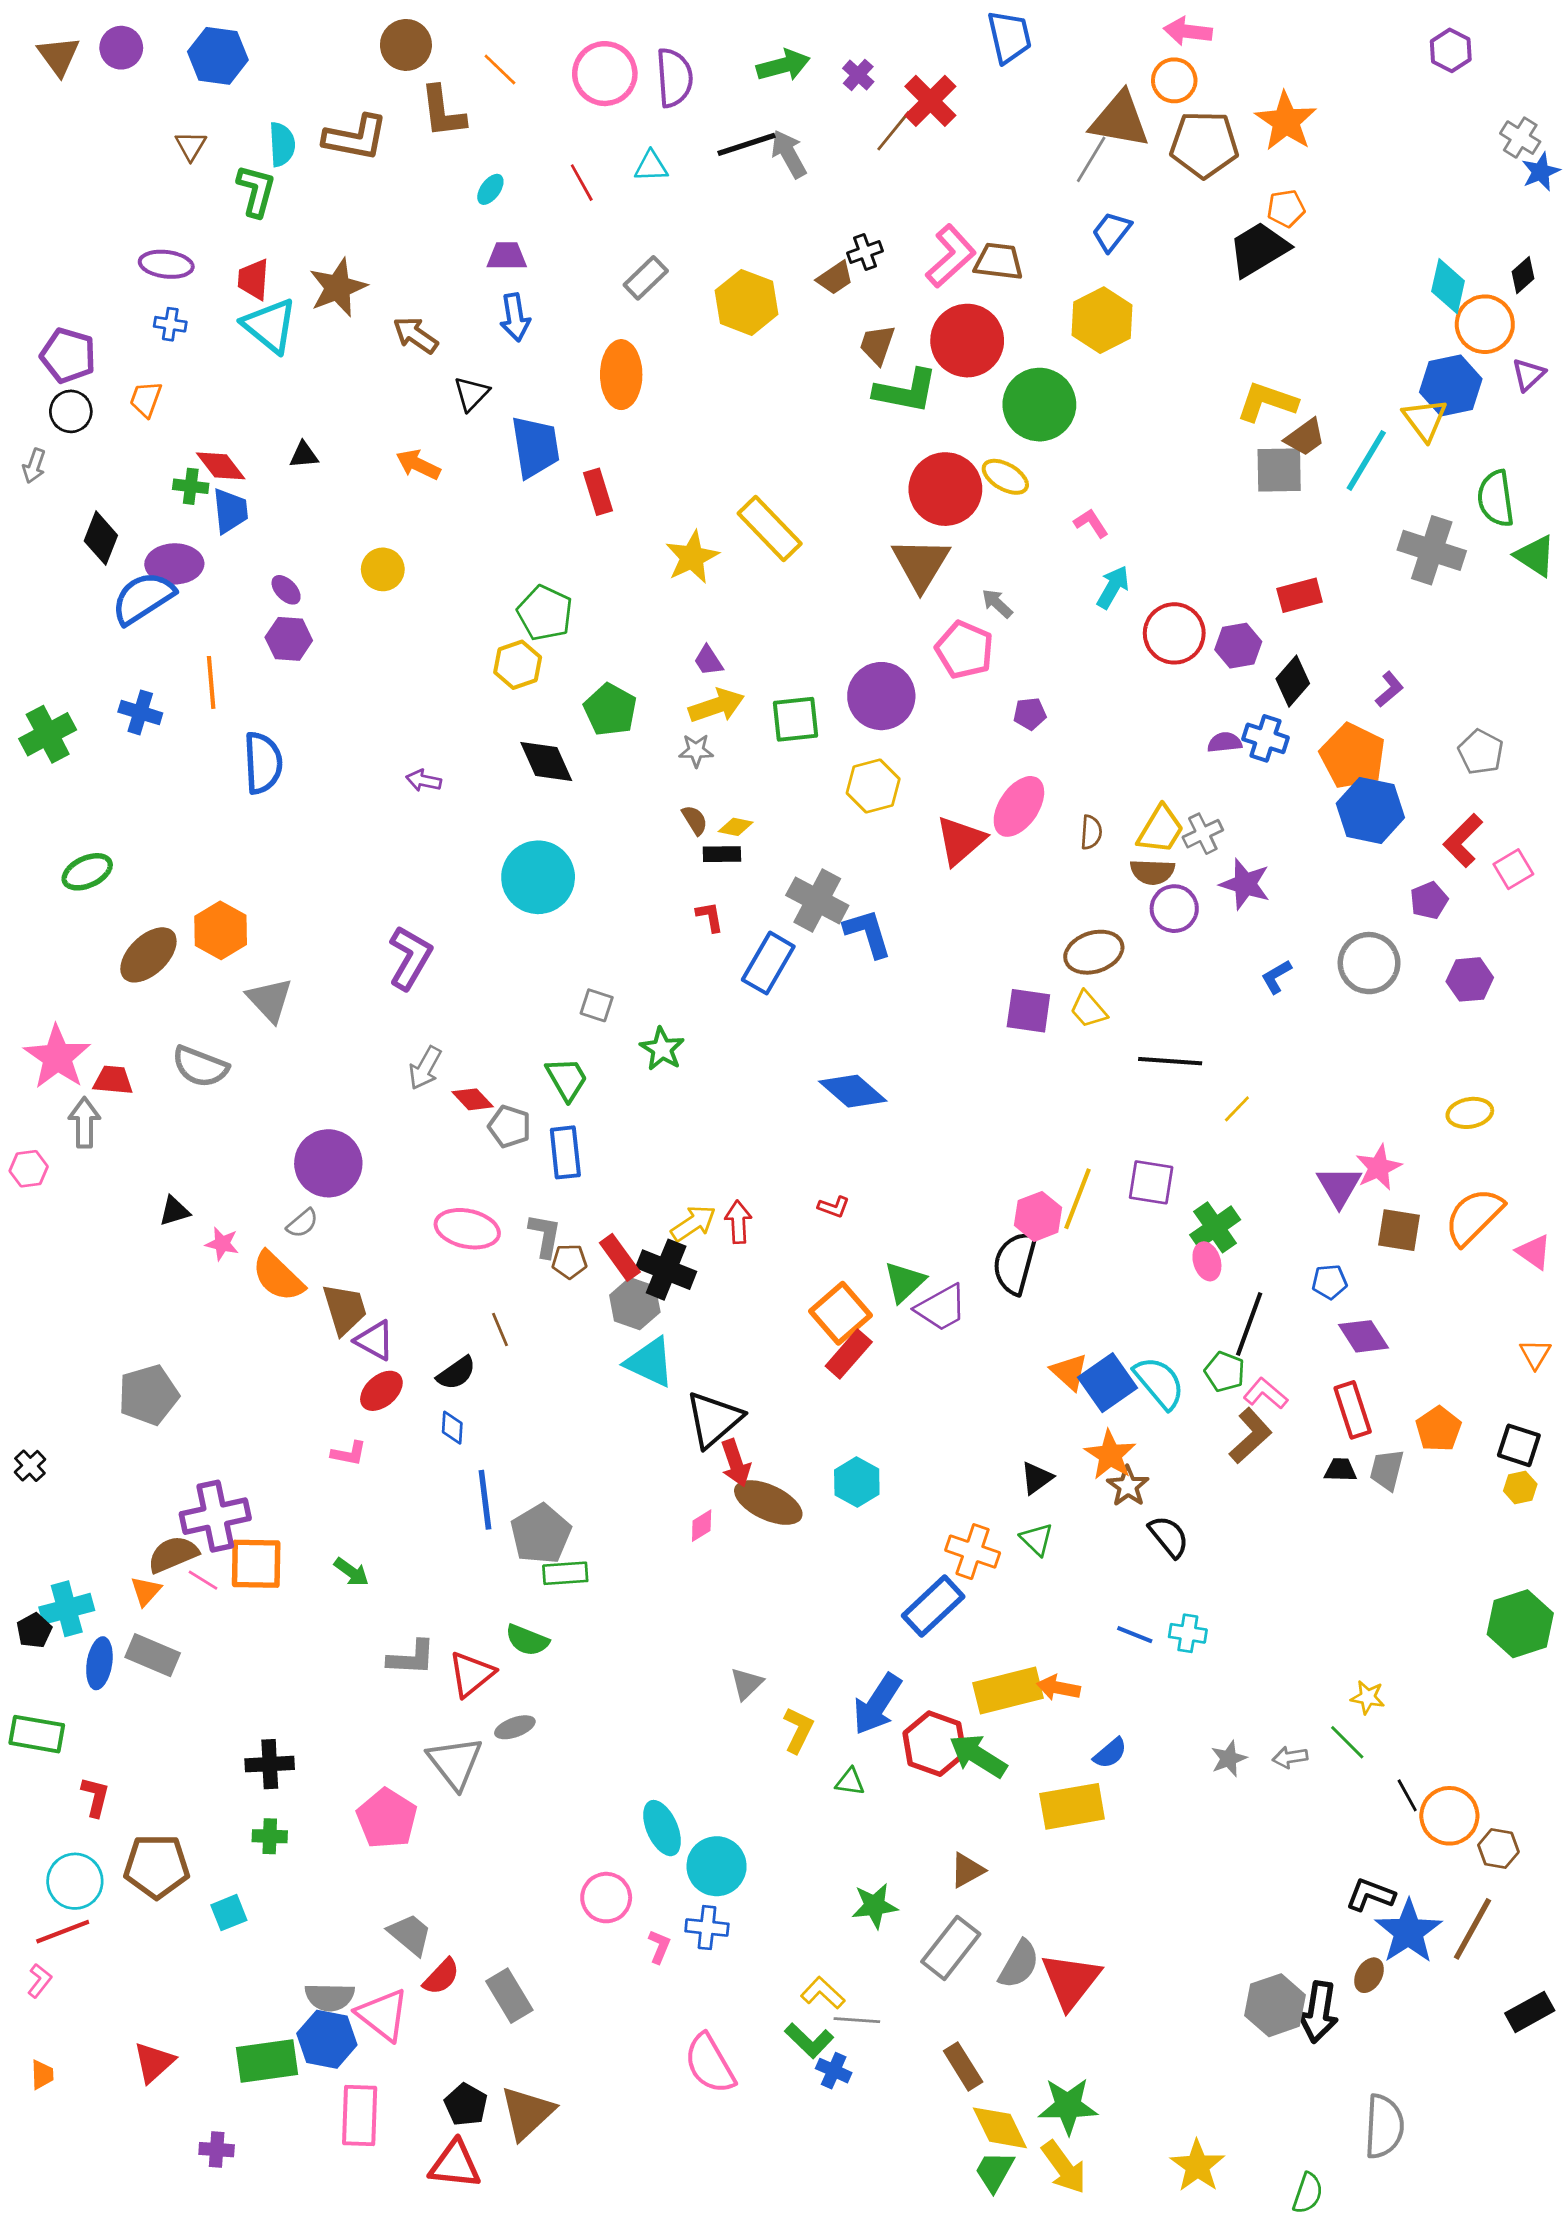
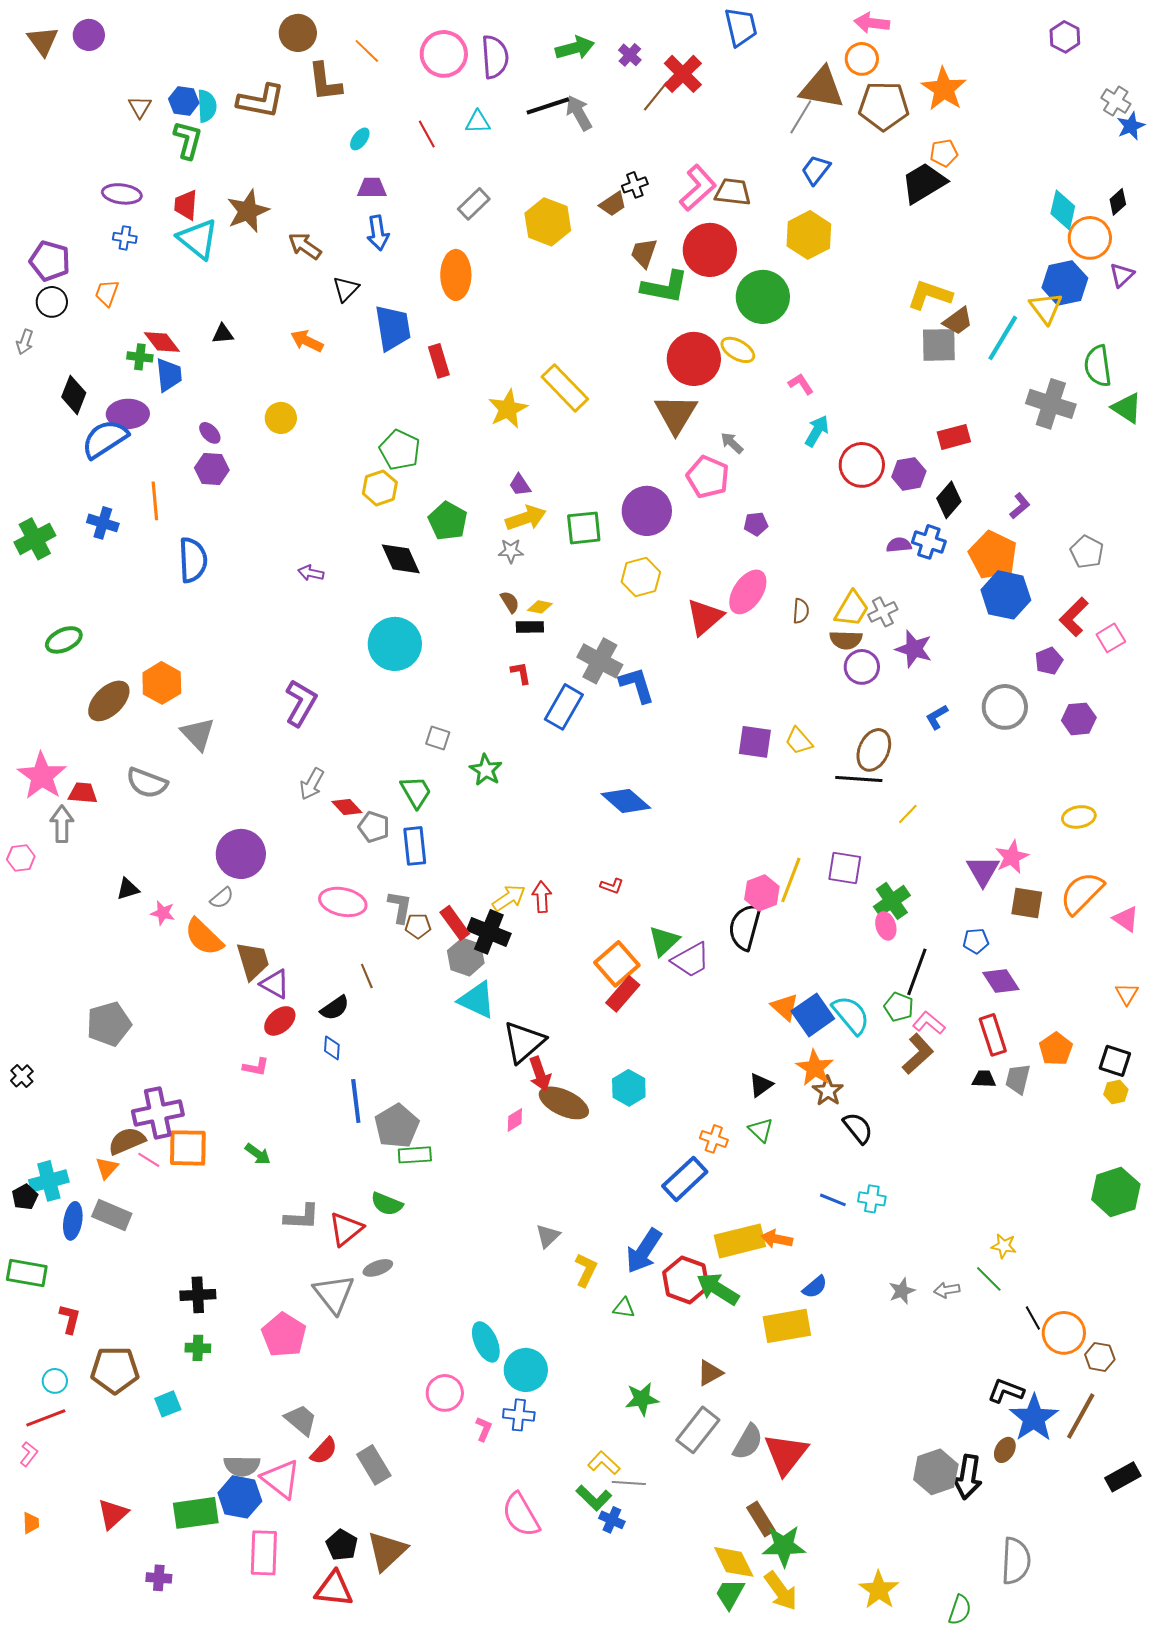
blue hexagon: (218, 56) -> (184, 101), moved, size x0.7
brown ellipse: (1094, 952) -> (874, 750), moved, turned -48
orange cross: (973, 1552) -> (714, 1139), size x0.7
cyan circle: (75, 1881) -> (55, 1381), size x0.6
brown rectangle: (963, 2066) -> (761, 1519), moved

